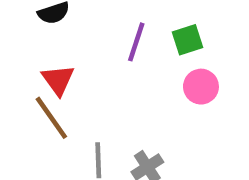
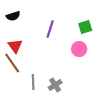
green square: (188, 40) -> (85, 27), moved

